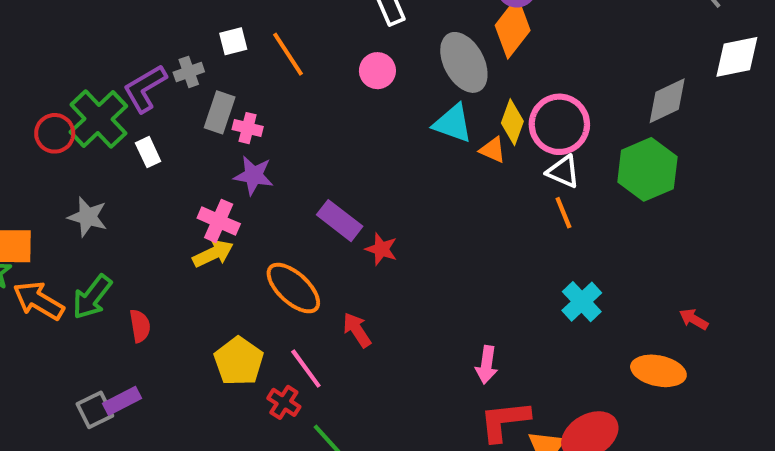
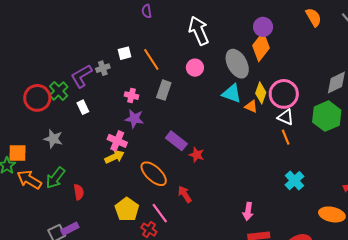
gray rectangle: (220, 112) -> (164, 90), moved
green cross: (98, 119) -> (59, 91), size x0.7
red circle: (55, 133) -> (37, 98), size x1.4

